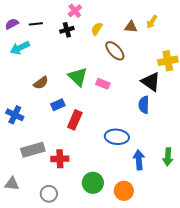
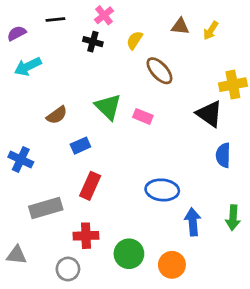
black line: (36, 24) -> (55, 19), moved
brown triangle: (131, 27) -> (180, 26), moved
black cross: (67, 30) -> (93, 42), turned 32
blue semicircle: (144, 105) -> (223, 155), moved
red rectangle: (75, 120) -> (90, 186), moved
red cross: (60, 159) -> (86, 236), moved

